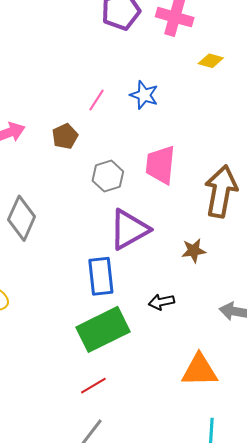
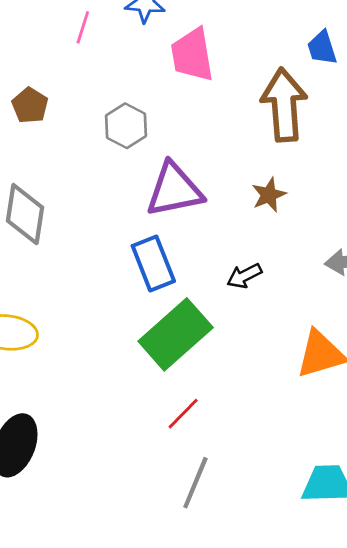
brown pentagon: (65, 136) -> (30, 106), moved
pink trapezoid: (161, 165) -> (192, 55), moved
purple triangle: (129, 229) -> (174, 190), turned 33

